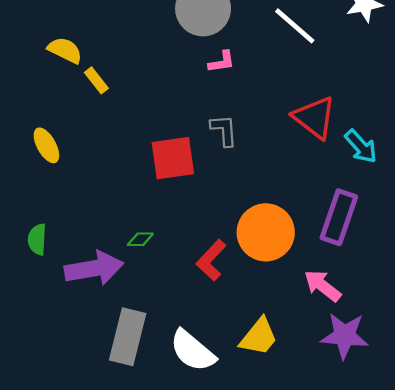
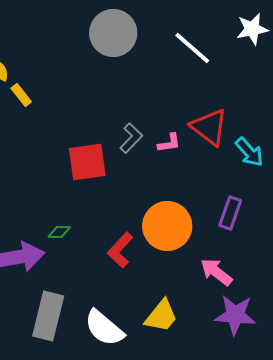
pink L-shape: (222, 62) -> (169, 143), moved
gray L-shape: (224, 130) -> (131, 138), turned 48
purple rectangle: (339, 217) -> (230, 213), size x0.7

